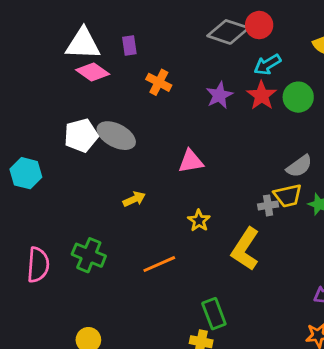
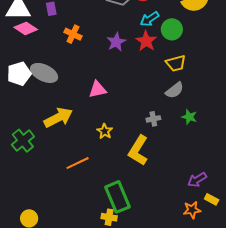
green circle: (298, 97) -> (172, 29), moved
yellow trapezoid: (288, 196) -> (176, 63), moved
yellow arrow: (134, 199) -> (58, 118), size x1.8
green cross: (89, 255) -> (23, 141), moved, turned 30
green rectangle: (214, 314) -> (118, 197), size x1.4

